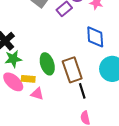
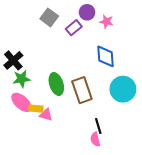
yellow rectangle: (28, 79) -> (36, 109), moved
black line: (82, 91) -> (98, 126), moved

